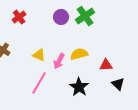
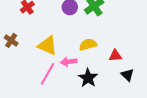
yellow triangle: (39, 55) -> (48, 46), size x1.5
pink arrow: (59, 61) -> (69, 62), moved, turned 56

